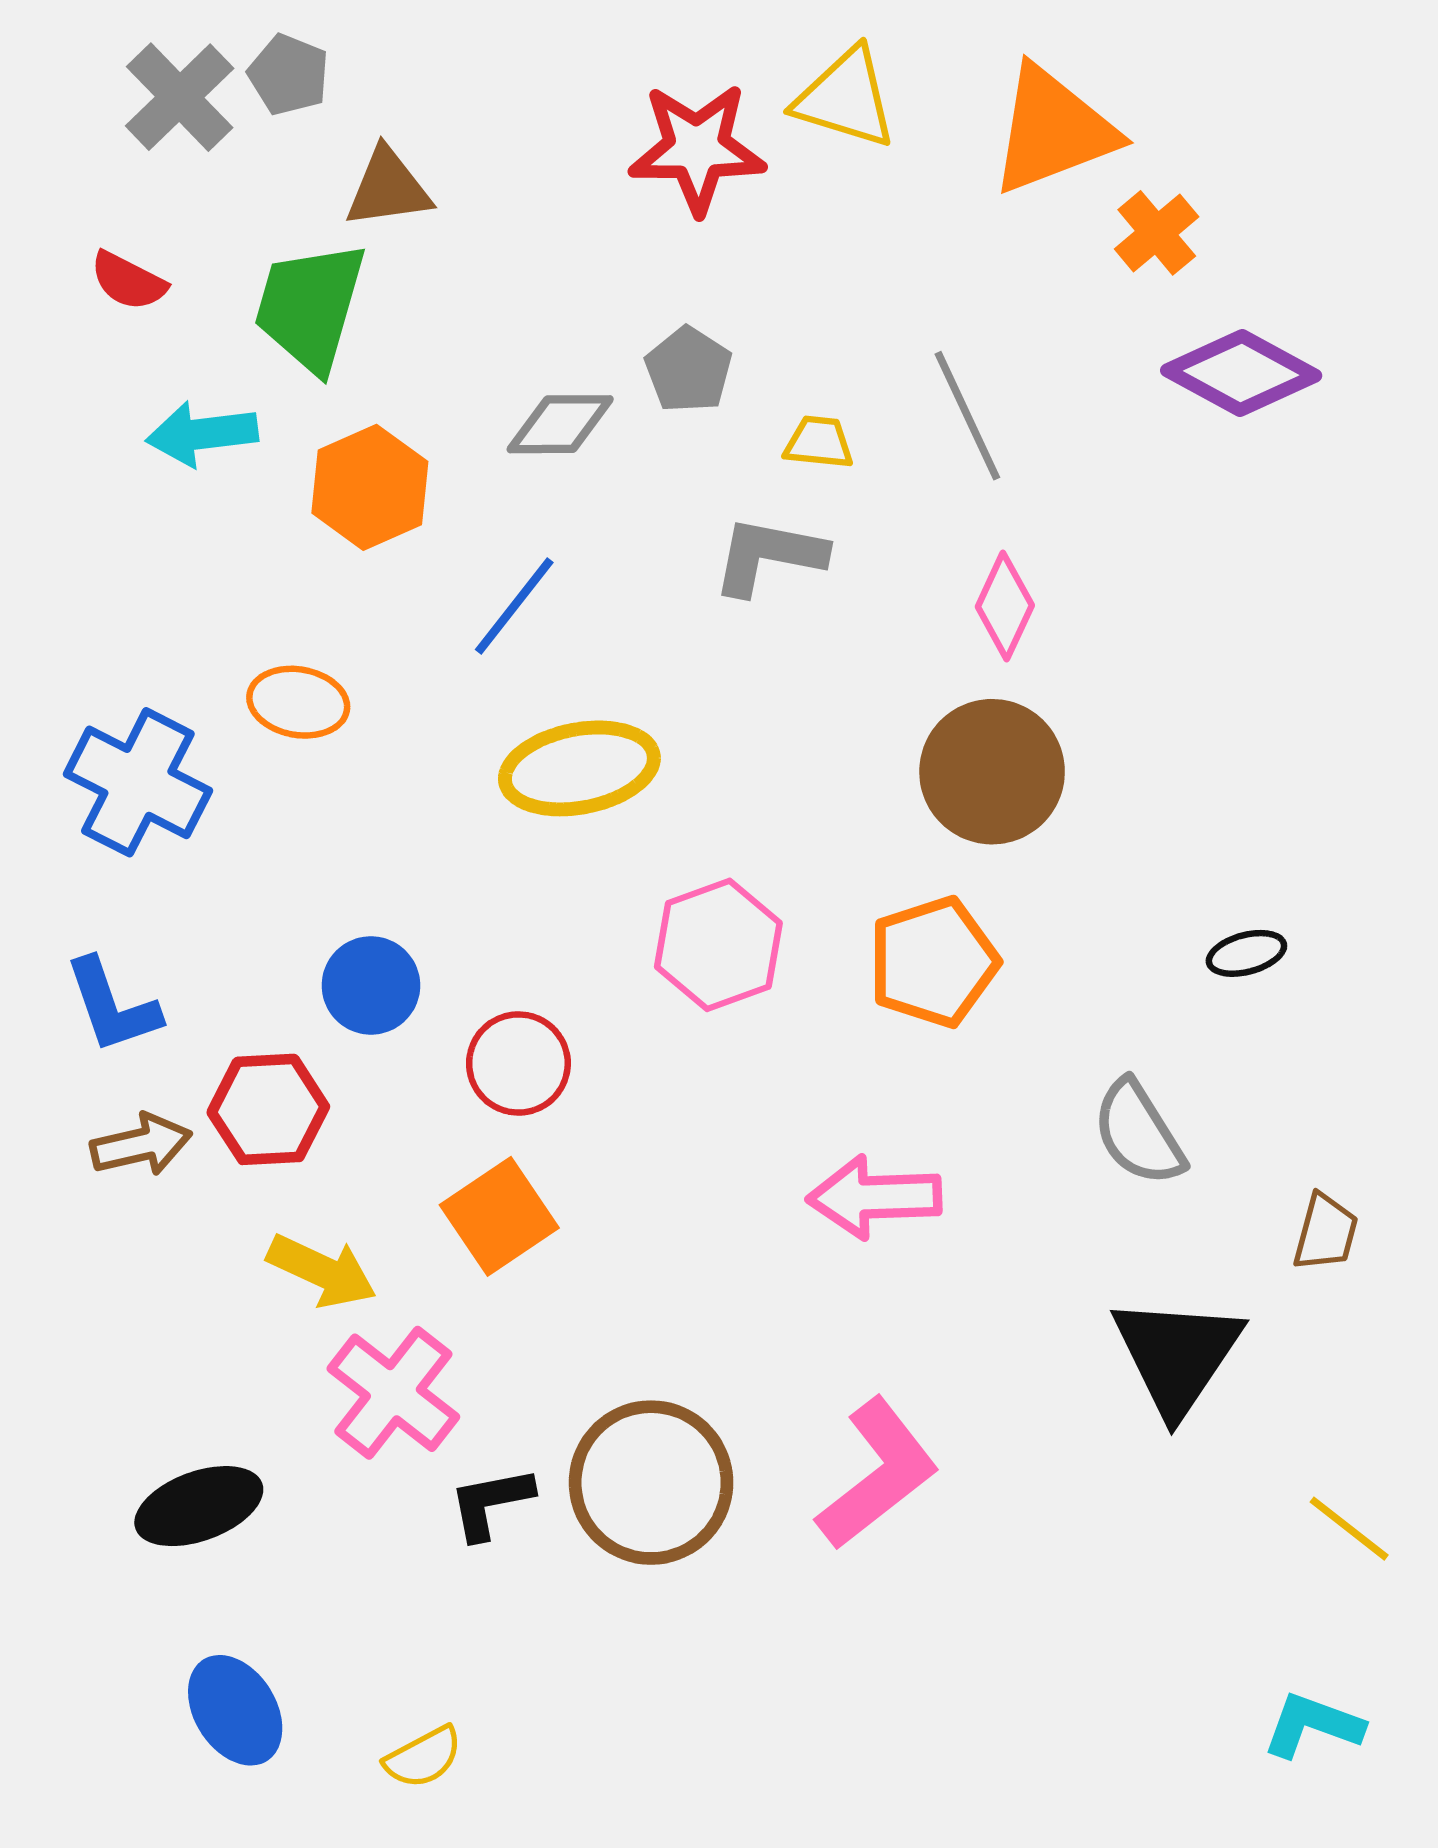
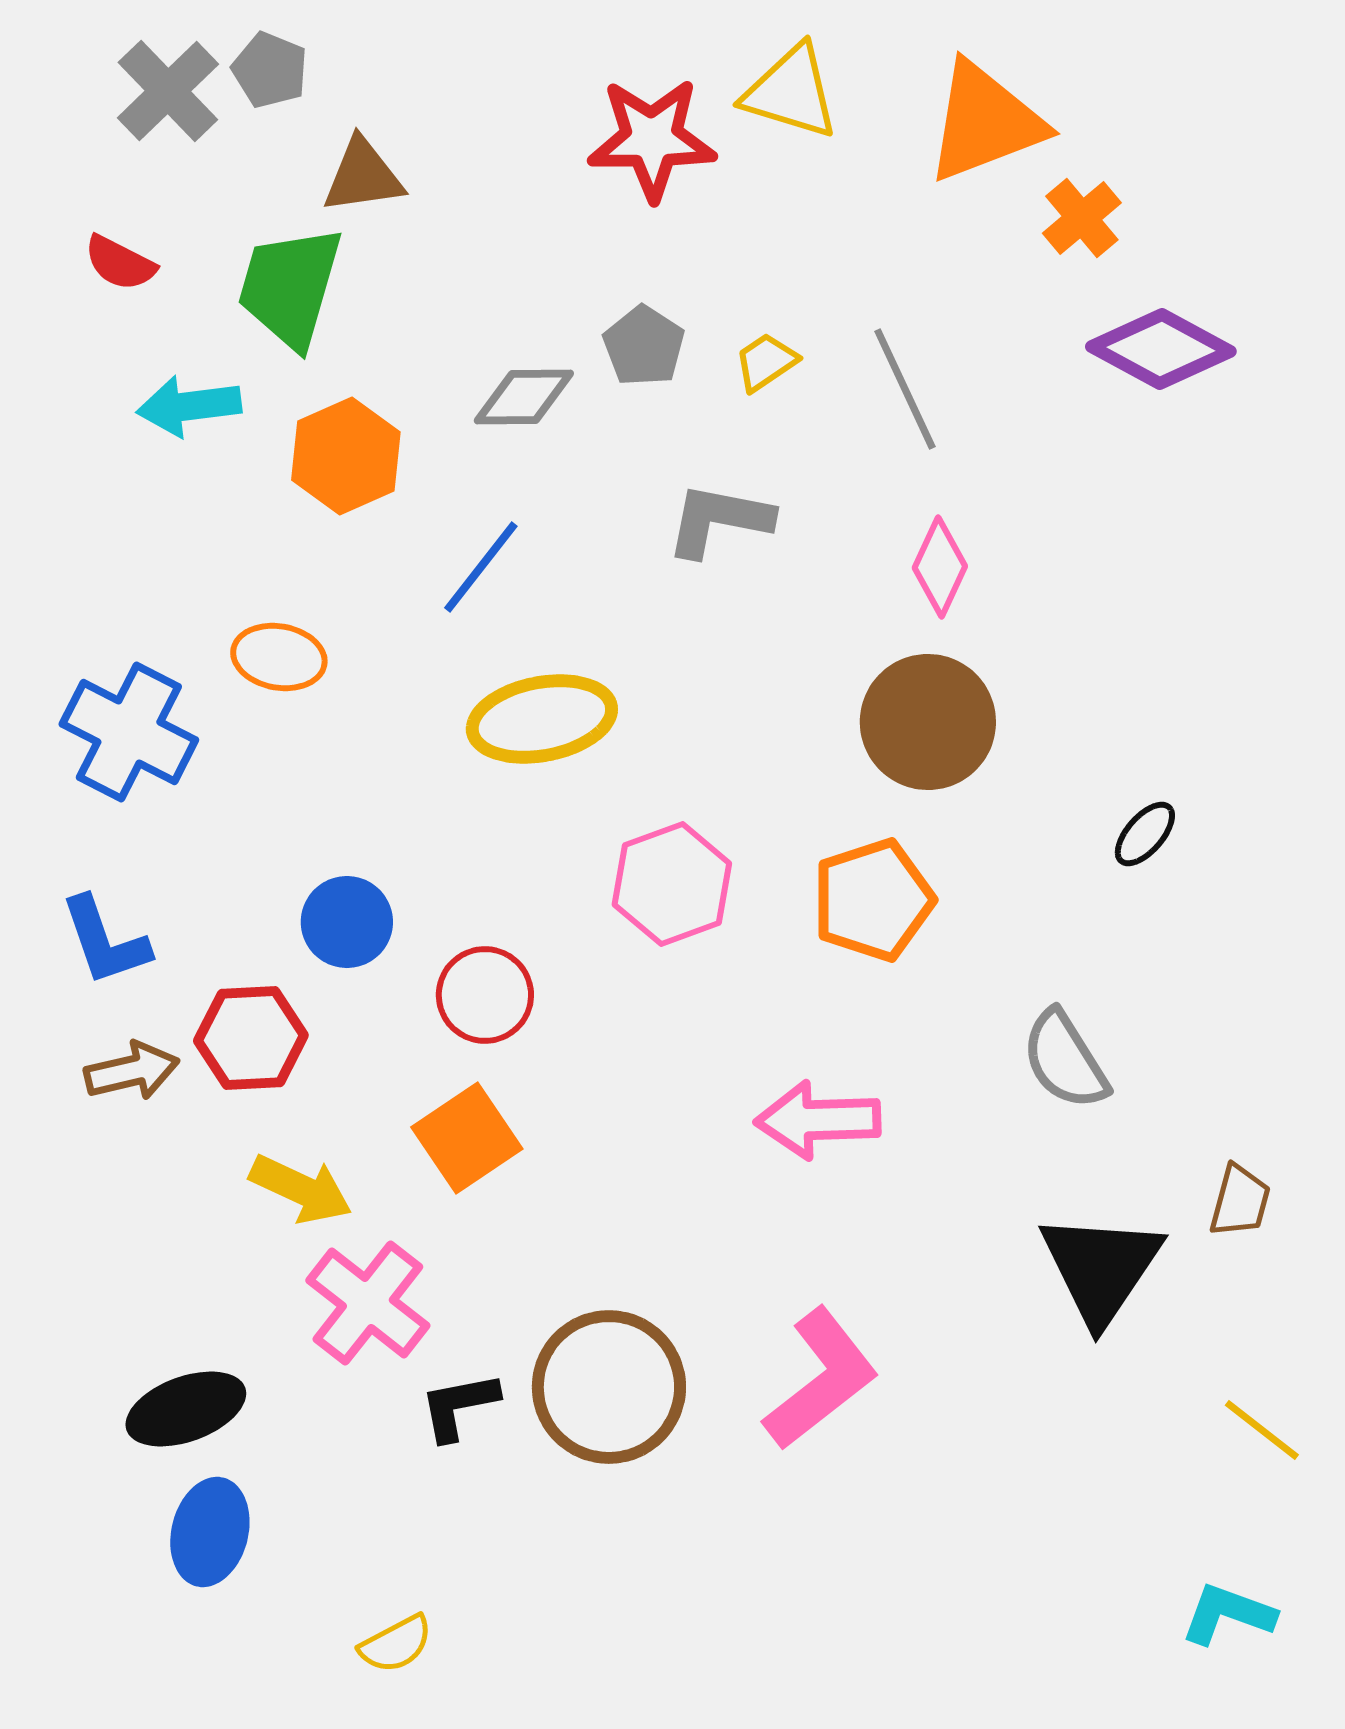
yellow trapezoid: (819, 442) -> (766, 362), moved, turned -40
black ellipse: (1246, 953) -> (1145, 834), moved, turned -34
brown trapezoid: (1326, 1232) -> (1240, 1201), moved
blue ellipse: (235, 1710) -> (210, 1532), moved, turned 46

